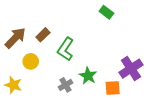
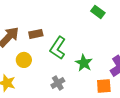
brown rectangle: (43, 35) -> (36, 34), turned 32
green star: (88, 76) -> (84, 63), moved

